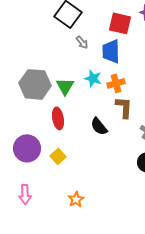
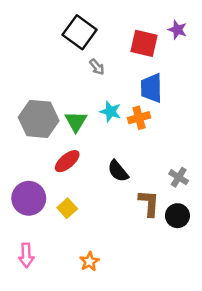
blue trapezoid: (111, 51) -> (151, 88), moved
brown L-shape: (124, 107) -> (149, 203), moved
red ellipse: (58, 118) -> (67, 161), turned 60

